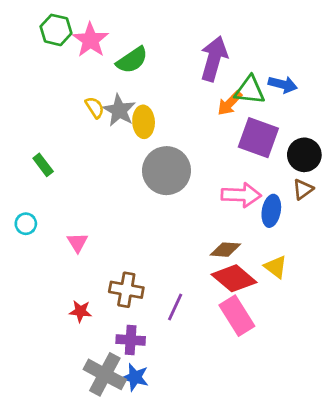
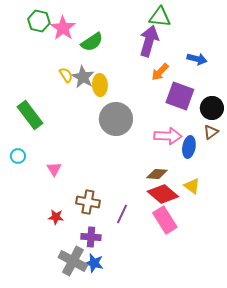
green triangle: (250, 90) -> (160, 17), moved
green rectangle: (43, 165) -> (30, 115), size x1.8

